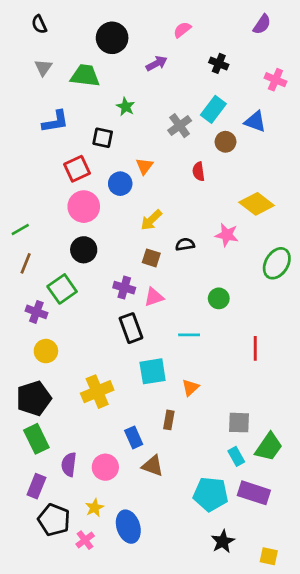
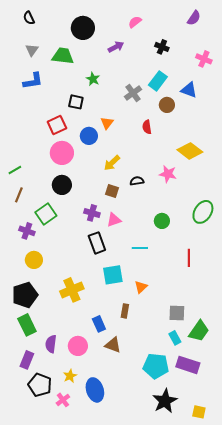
blue L-shape: (55, 122) -> (33, 81), moved
green ellipse: (277, 263) -> (203, 212), moved
black star: (223, 541) -> (165, 401), size x1.4

